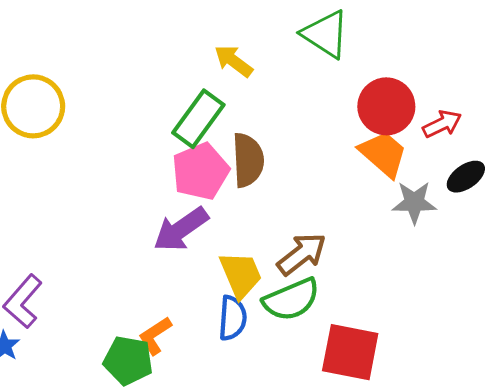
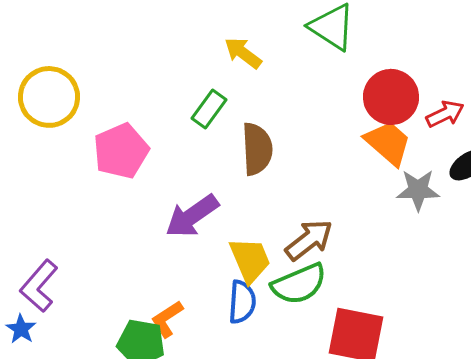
green rectangle: (198, 119) -> (209, 109), size x0.7
pink pentagon: (200, 171) -> (121, 151), moved

